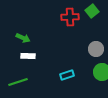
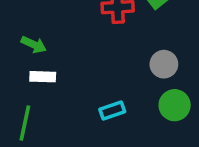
green line: (18, 82) -> (25, 123), turned -60

